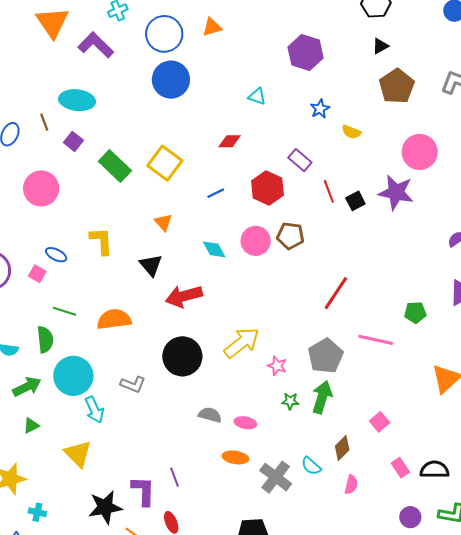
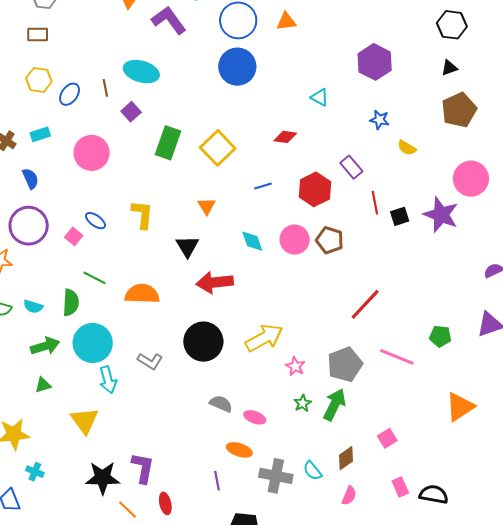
blue star: (320, 109) -> (380, 120), turned 30
green rectangle: (115, 166) -> (168, 143), turned 56
green star: (290, 401) -> (303, 403), turned 30
purple line: (175, 477) -> (217, 481), moved
gray cross: (276, 477) -> (276, 476), turned -36

